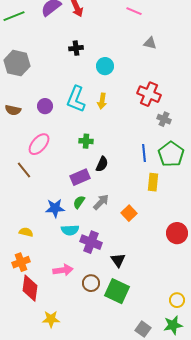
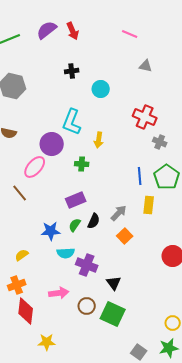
yellow arrow: (102, 101) -> (99, 140), moved
purple circle: (45, 106) -> (52, 144), moved, size x1.5
black semicircle: (102, 164) -> (94, 221), moved
gray arrow: (101, 202) -> (119, 213), moved
yellow semicircle: (26, 232) -> (22, 255), turned -48

